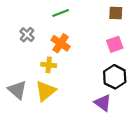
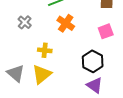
orange cross: (61, 43) -> (66, 23), moved
black hexagon: (115, 77) -> (93, 61), moved

